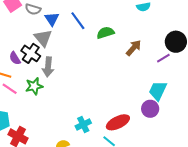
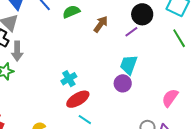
red ellipse: (118, 122) -> (78, 99), moved
cyan cross: (83, 124) -> (69, 79), moved

